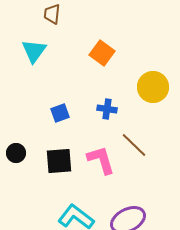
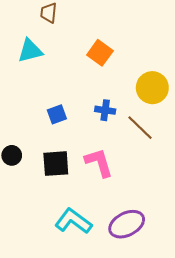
cyan triangle: (34, 51) -> (30, 51), turned 40
brown line: (134, 145) -> (140, 128), moved

